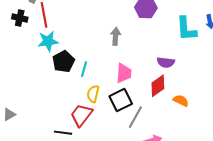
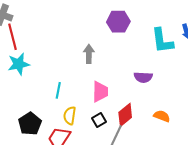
black pentagon: (63, 61) -> (30, 124), moved
red diamond: (158, 86) -> (125, 115), moved
black square: (121, 100) -> (99, 120), size x0.6

